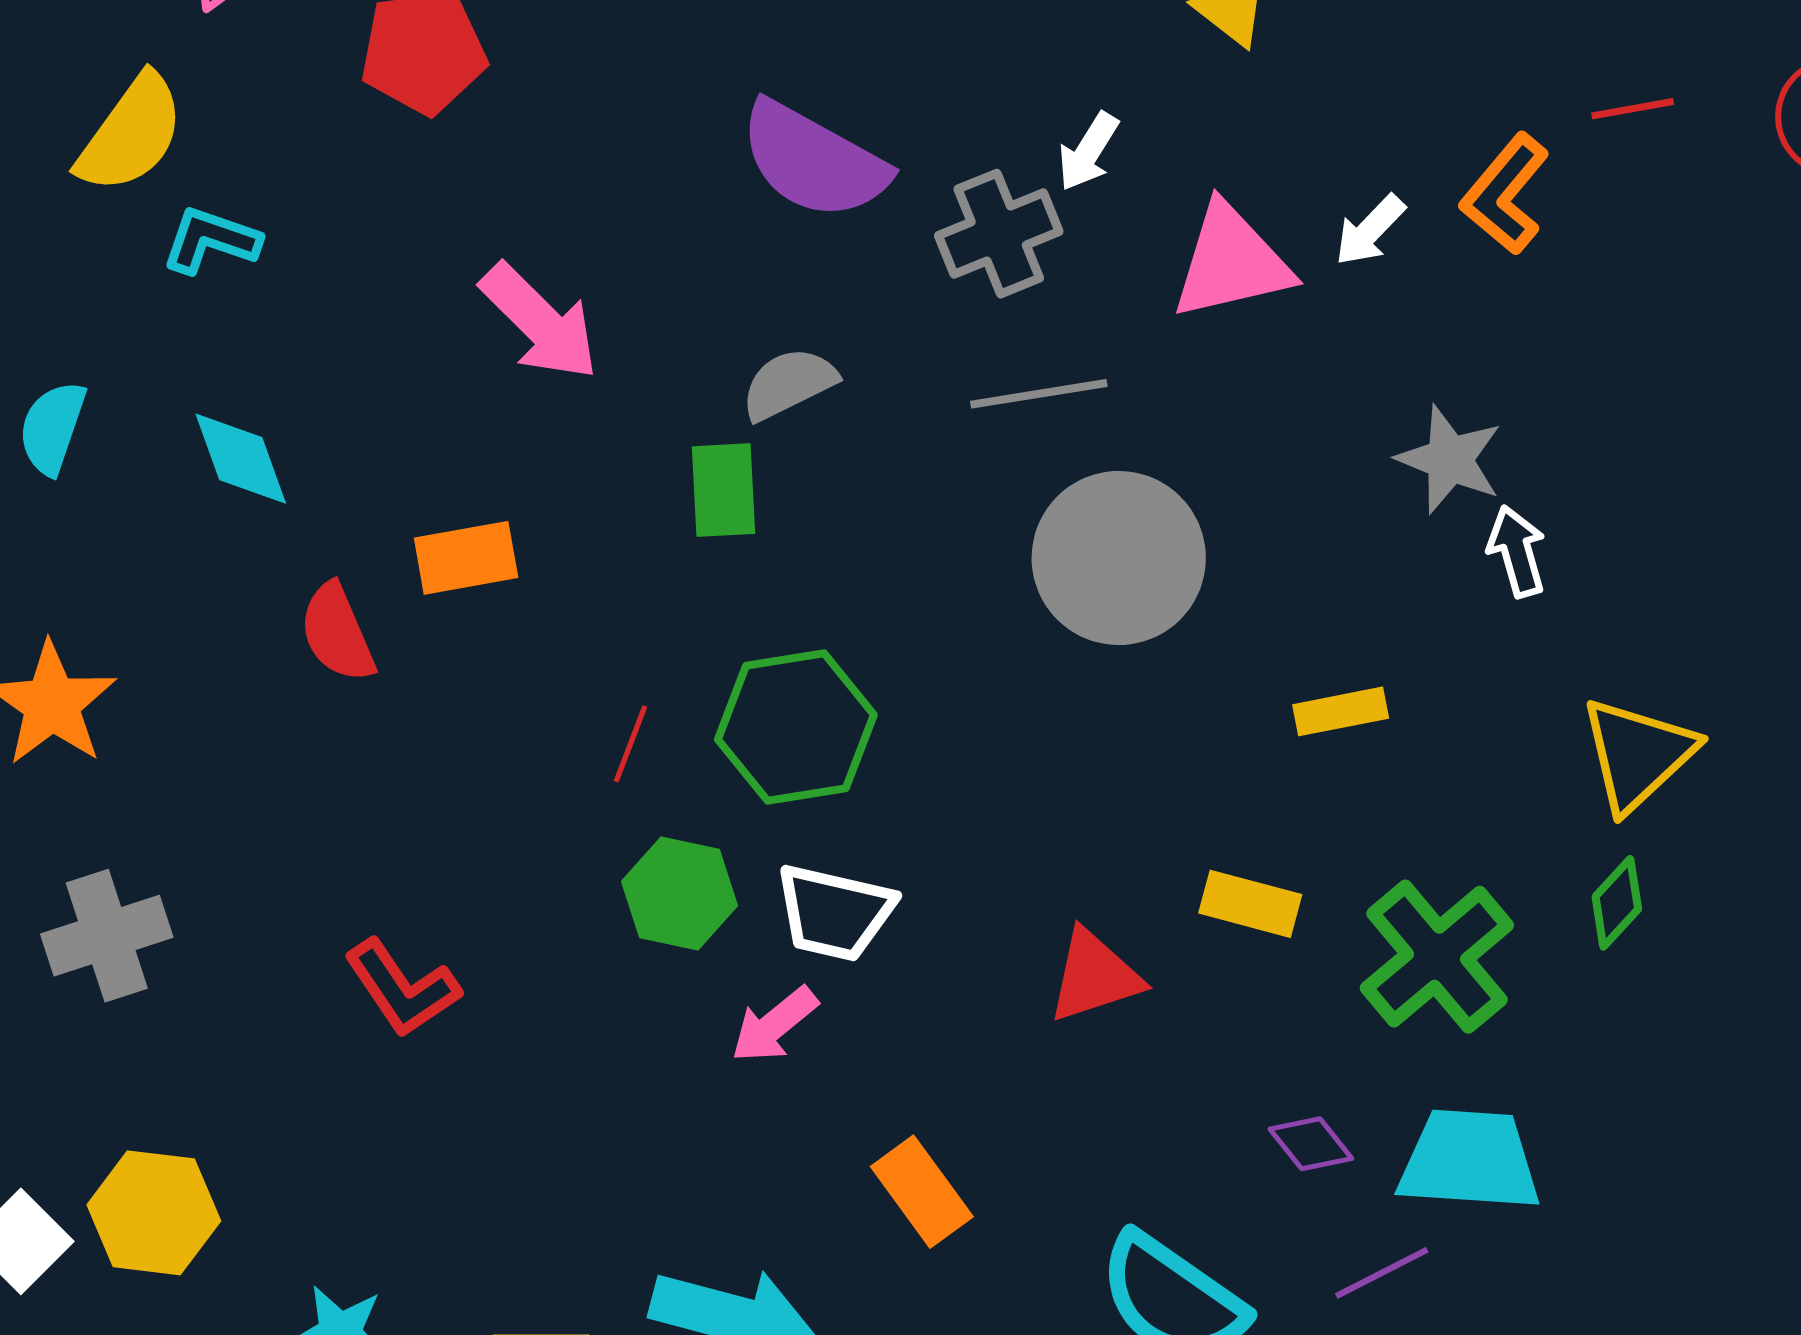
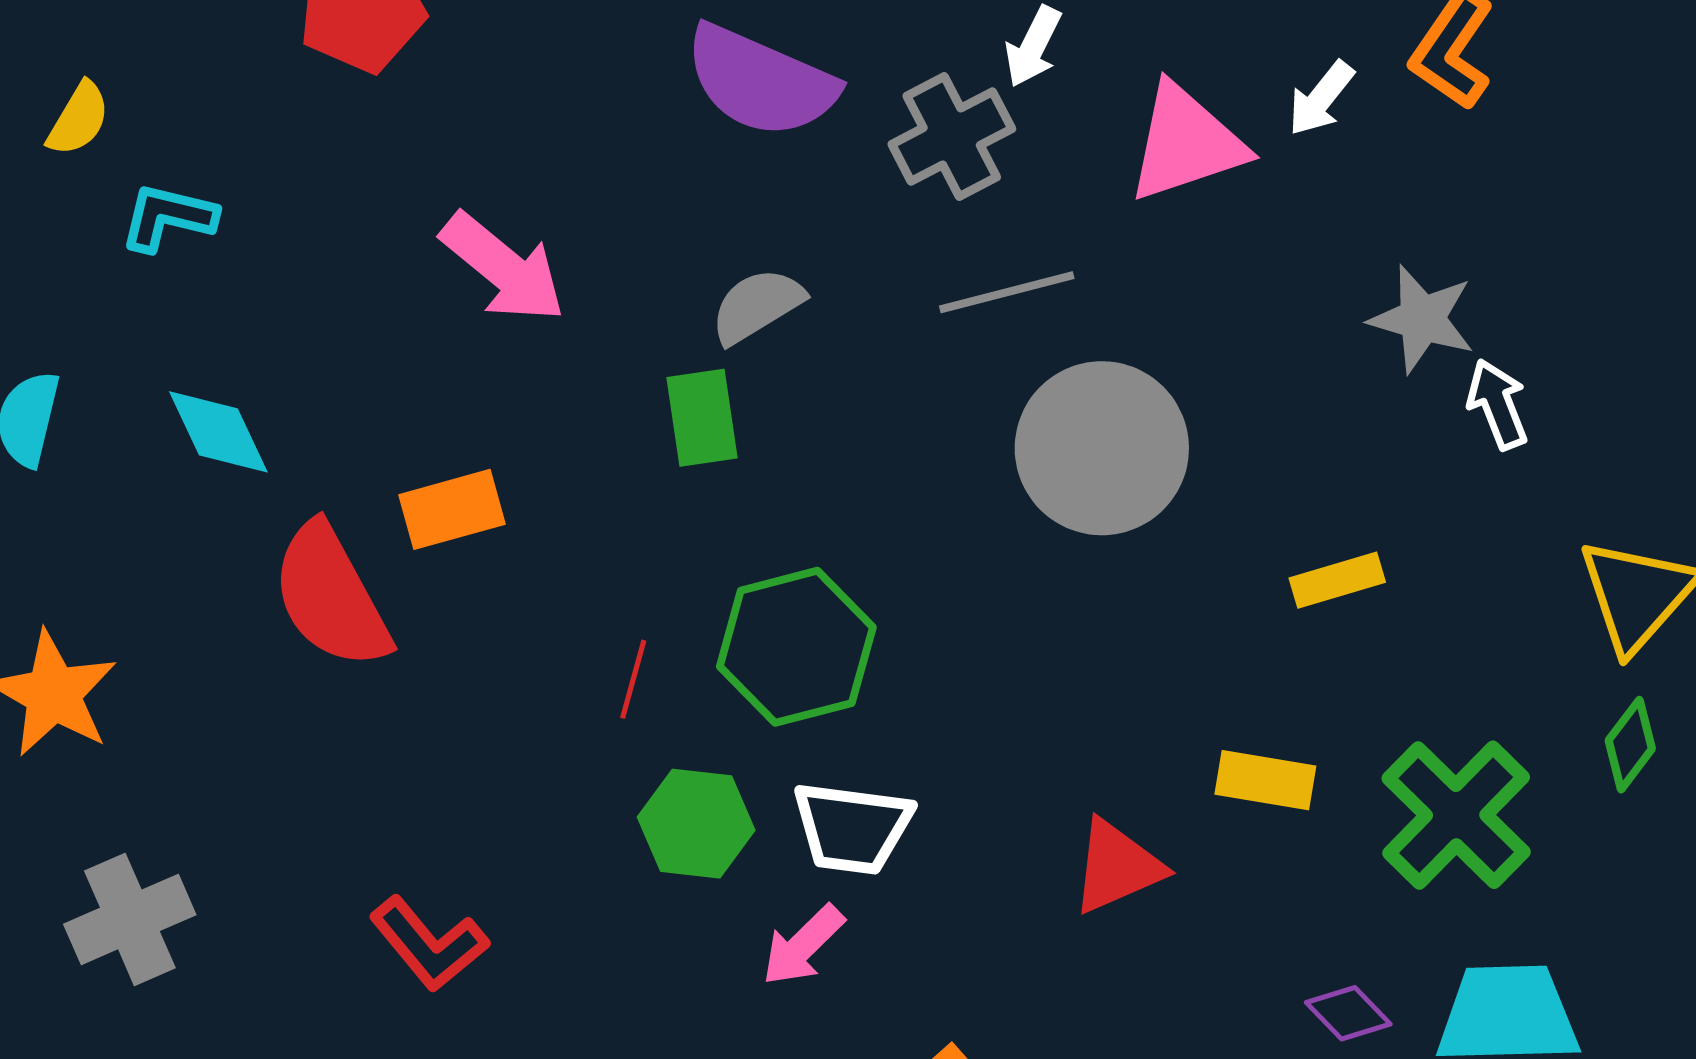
yellow semicircle: (131, 134) -> (79, 119), size x0.6
red semicircle: (337, 633) -> (331, 596), size x1.5

